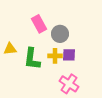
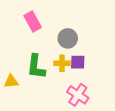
pink rectangle: (39, 24) -> (33, 21), moved
yellow triangle: (10, 49) -> (11, 81), moved

